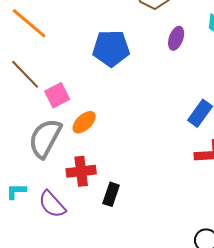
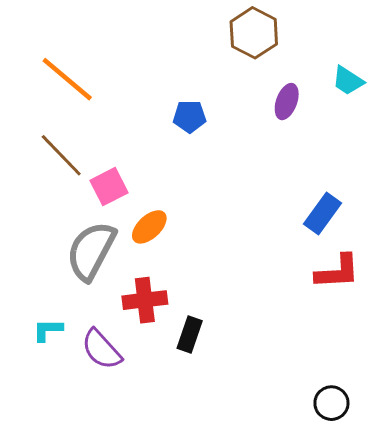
blue pentagon: (111, 48) -> (190, 116), size x0.6

